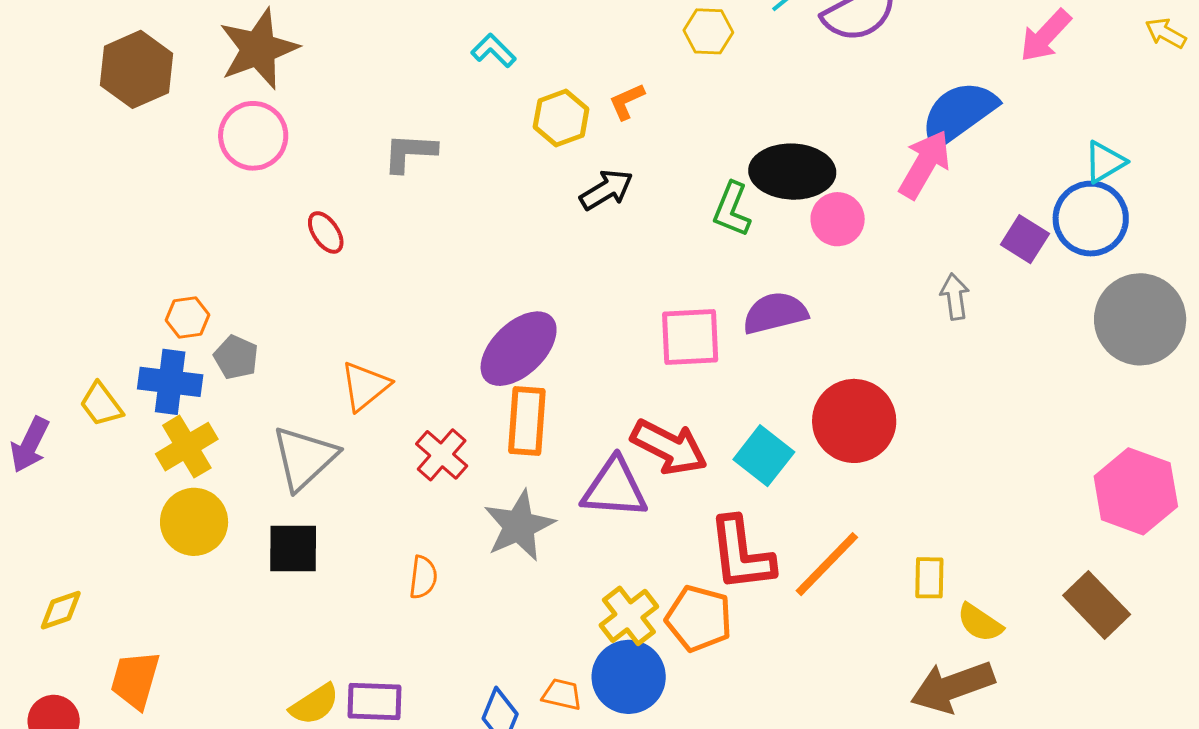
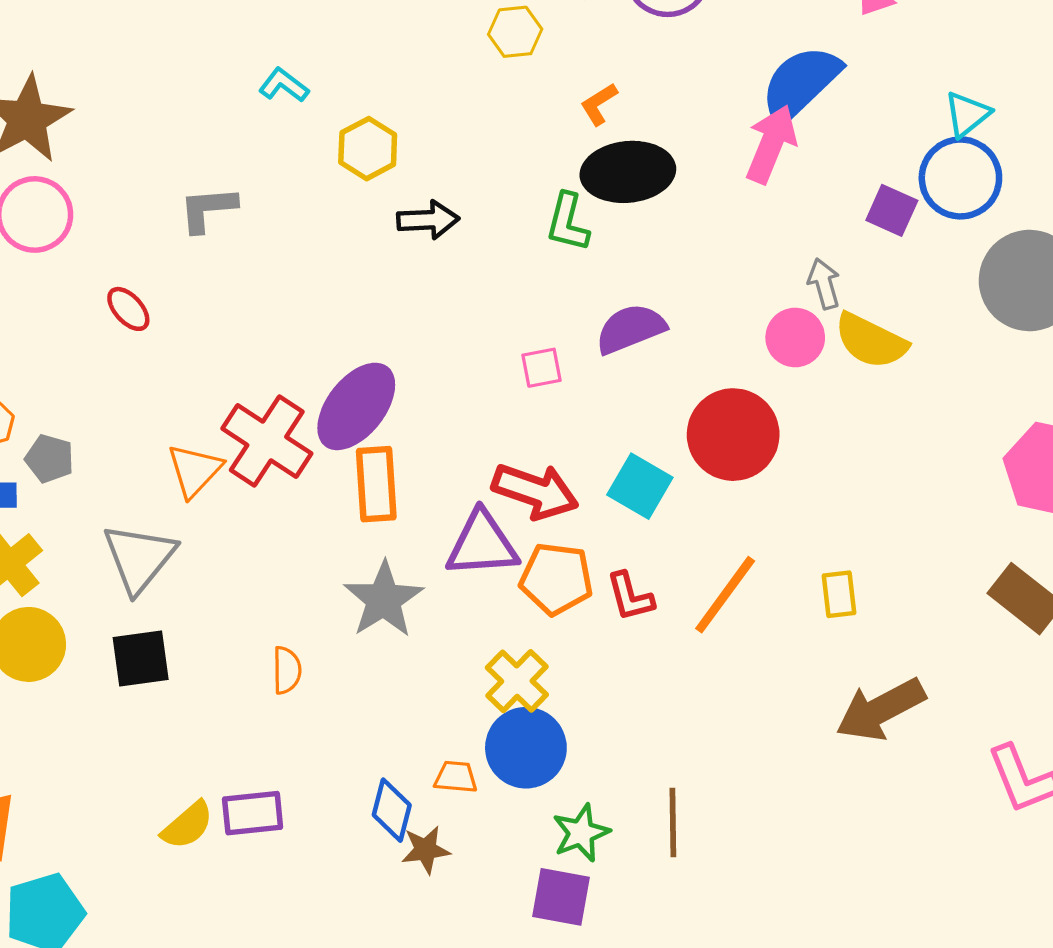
orange L-shape: (627, 101) -> (599, 104), moved
black arrow: (606, 190) -> (428, 220), turned 36
pink circle: (838, 219) -> (795, 338), moved
pink square: (690, 337) -> (542, 368), size x0.6
red cross: (442, 455) -> (267, 441), moved, size x1.5
red L-shape: (741, 554) -> (630, 597), size x0.6
orange pentagon: (699, 618) -> (556, 579), moved
yellow semicircle: (980, 623) -> (871, 341), moved, size x1.4

